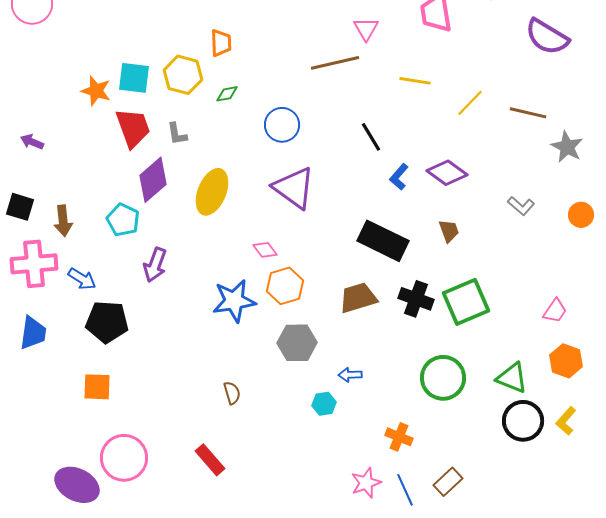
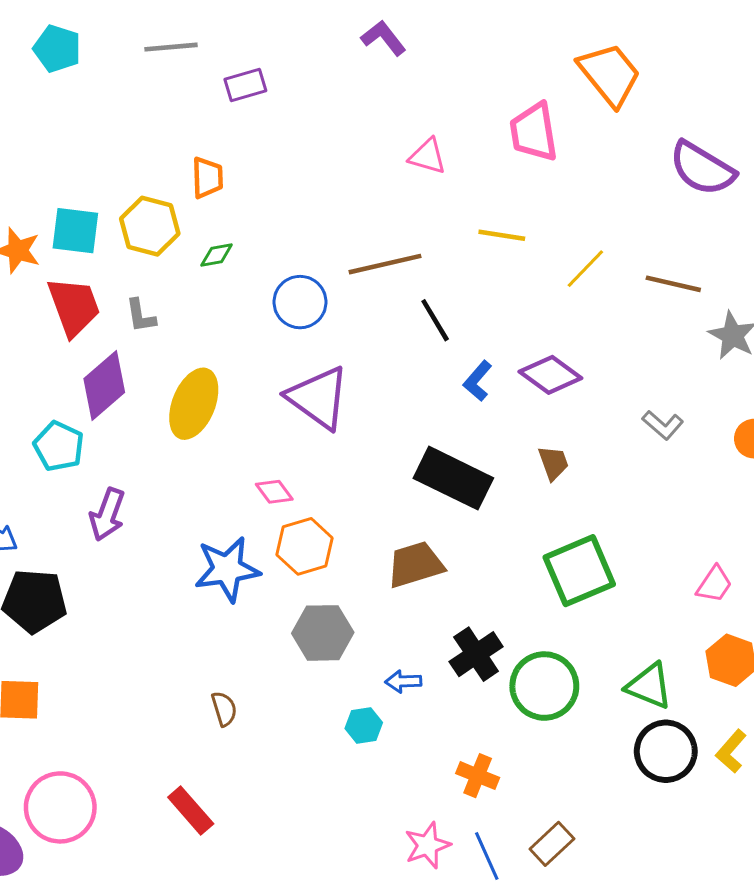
pink triangle: (366, 29) -> (427, 156), turned -44
brown line: (335, 63) -> (385, 264), moved
black cross: (416, 299) -> (476, 654), moved, turned 36

